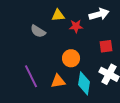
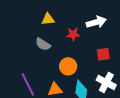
yellow triangle: (58, 15) -> (48, 19), moved
gray semicircle: (38, 31) -> (43, 44), moved

